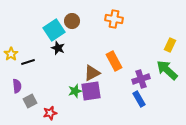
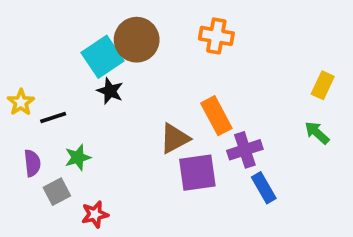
brown circle: (72, 21) -> (137, 40), size x1.5
green arrow: (167, 70) -> (317, 133), size x0.6
purple cross: (141, 79) -> (245, 150), moved
green star: (75, 91) -> (78, 157), moved
purple square: (91, 91) -> (197, 173), moved

